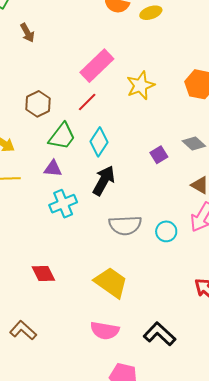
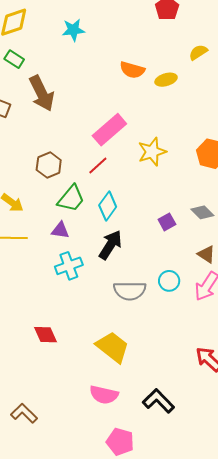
brown arrow: (27, 33) -> (42, 93), size x1.8
cyan circle: (166, 231) -> (169, 281), moved
brown L-shape: (23, 330) -> (24, 413), moved

